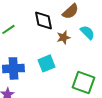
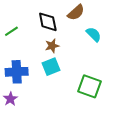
brown star: (63, 37) -> (52, 46), moved

